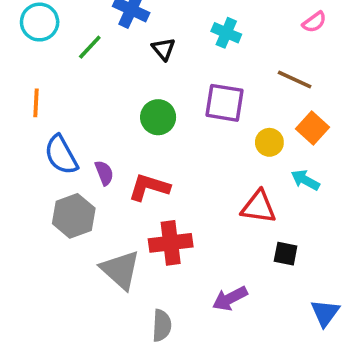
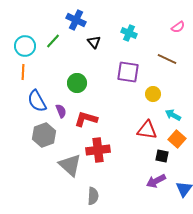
cyan circle: (40, 22) -> (25, 46), moved
green circle: (158, 117) -> (77, 83), moved
orange square: (312, 128) -> (177, 139), moved
purple arrow: (230, 299) -> (156, 181), moved

